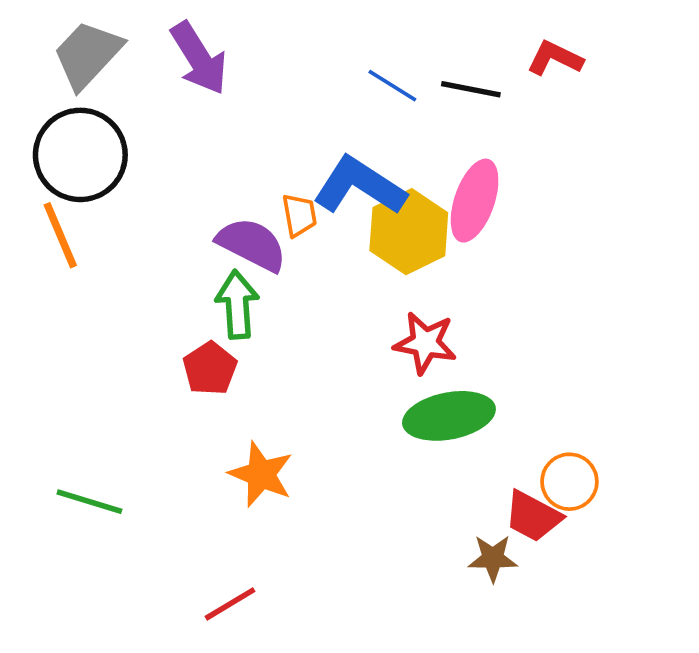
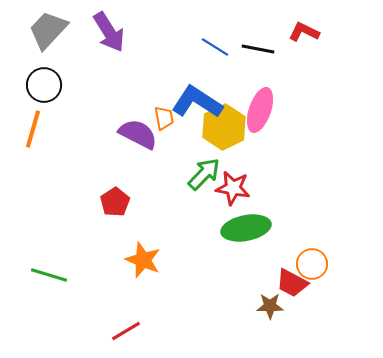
black circle: (80, 155) -> (44, 85), size x0.7
orange line: (60, 235) -> (33, 129), turned 39
green arrow: (237, 305) -> (204, 174), moved, turned 48

